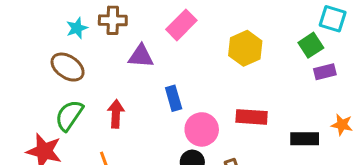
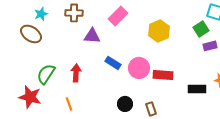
cyan star: (77, 28) -> (41, 14), moved
brown ellipse: (68, 67) -> (31, 34), moved
blue rectangle: (174, 98) -> (113, 63), turned -42
pink circle: (202, 129) -> (139, 68), moved

